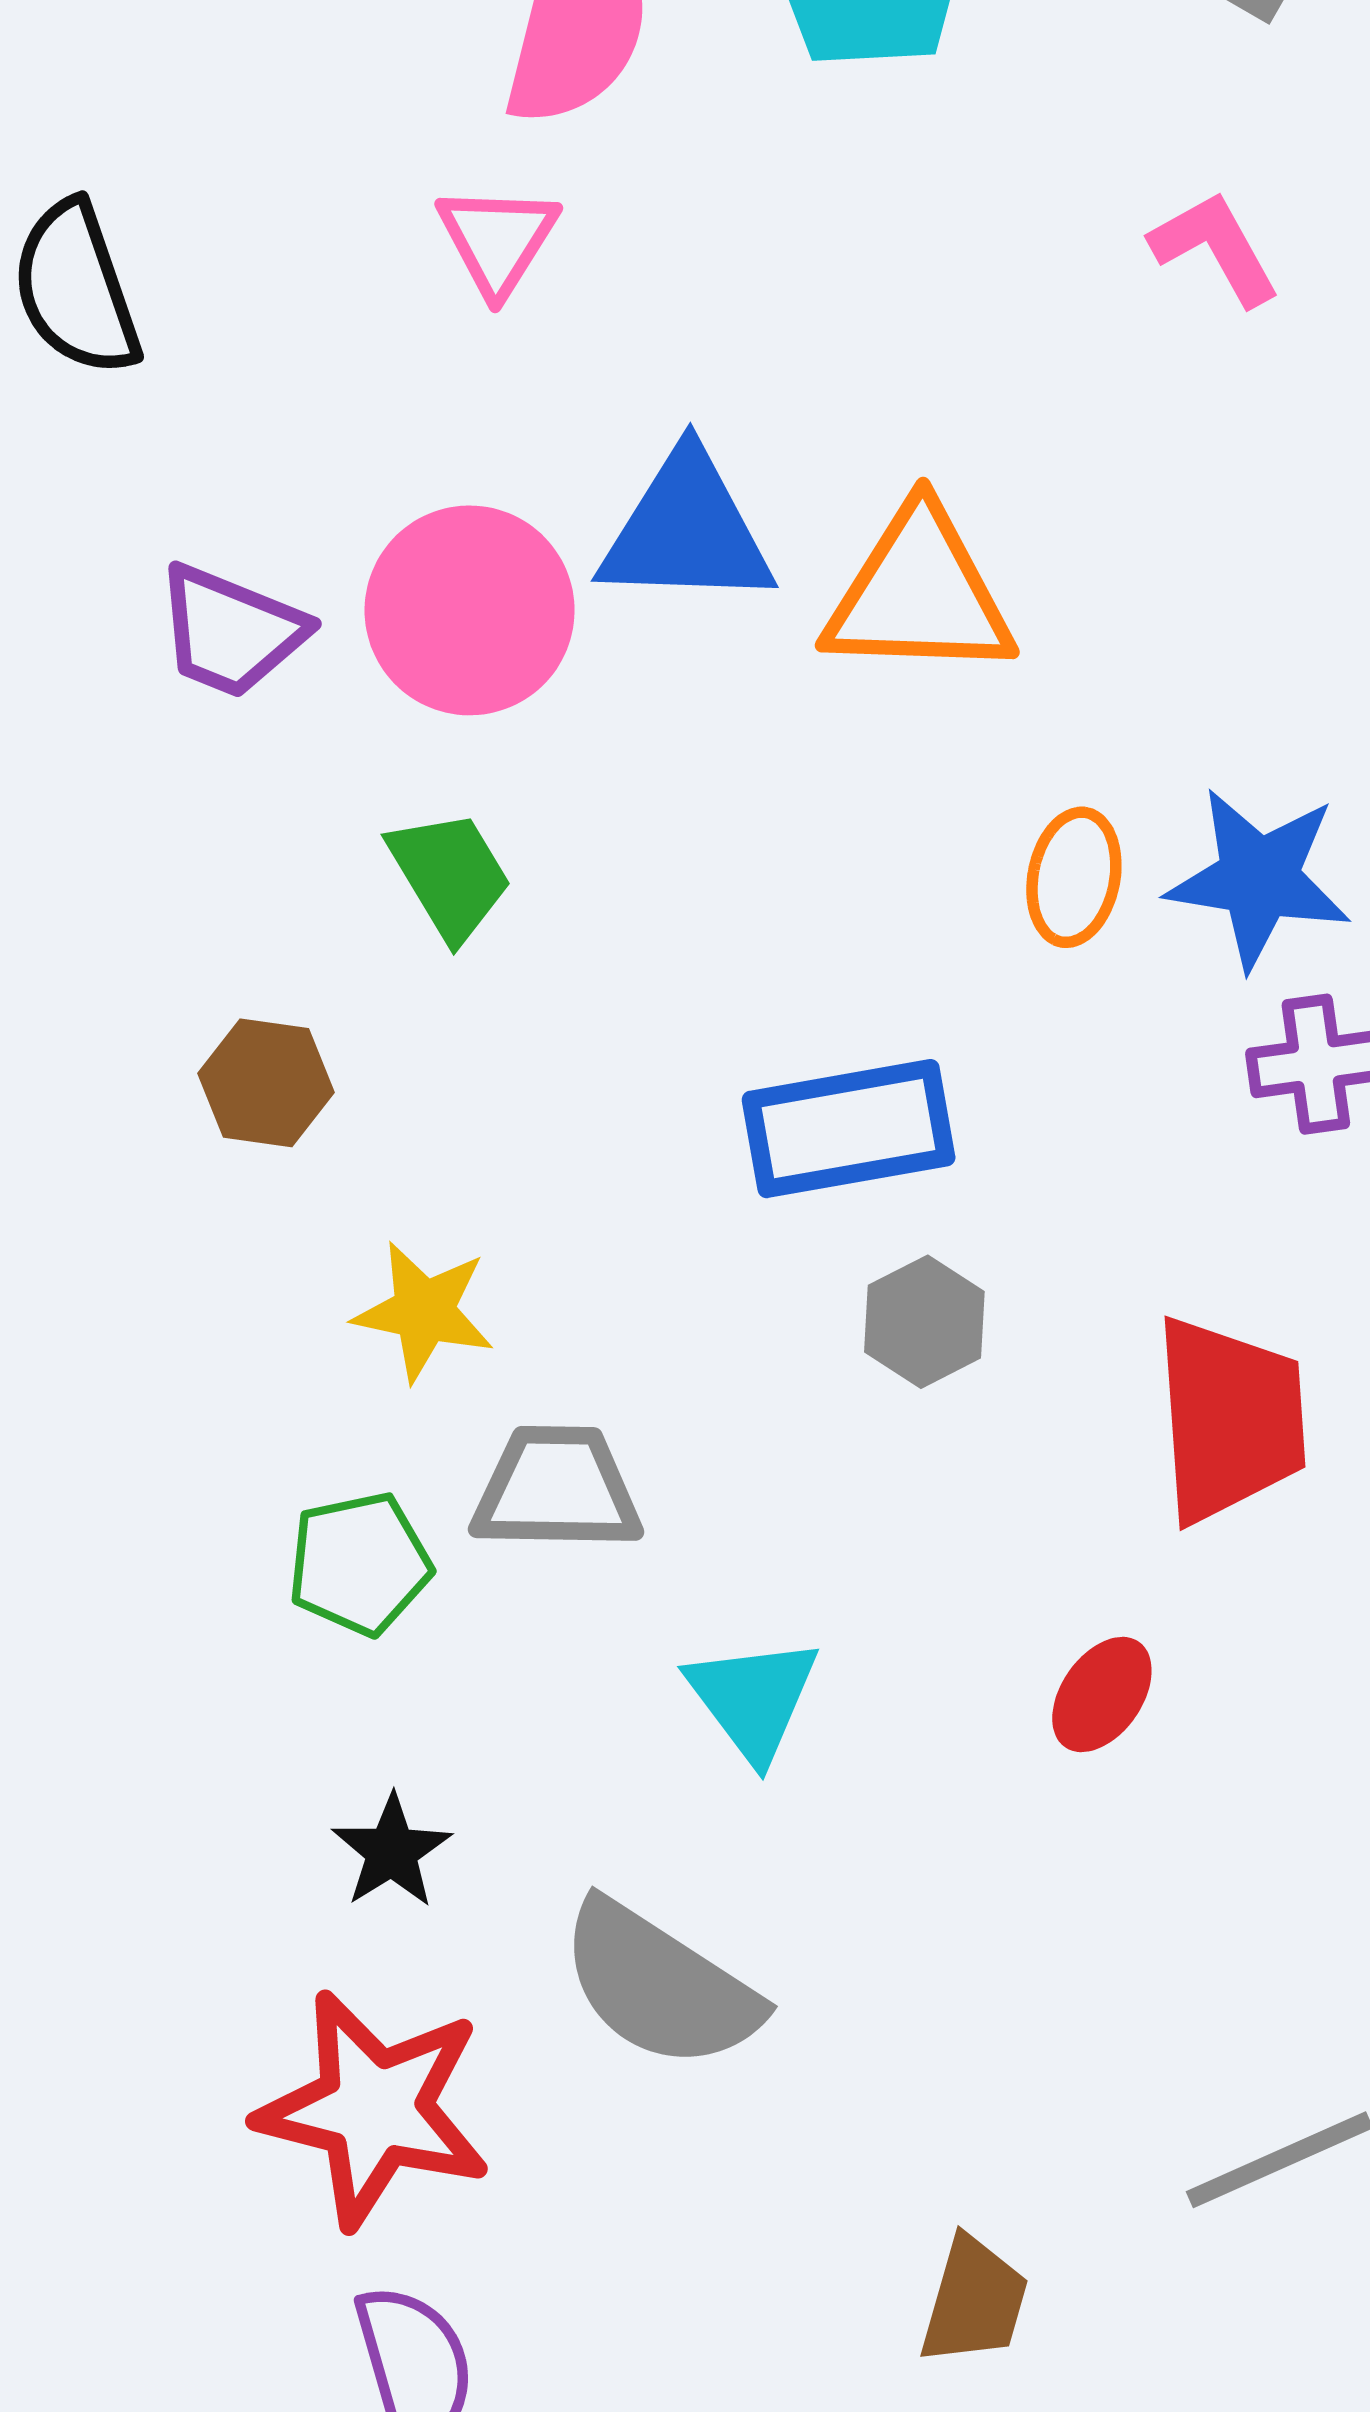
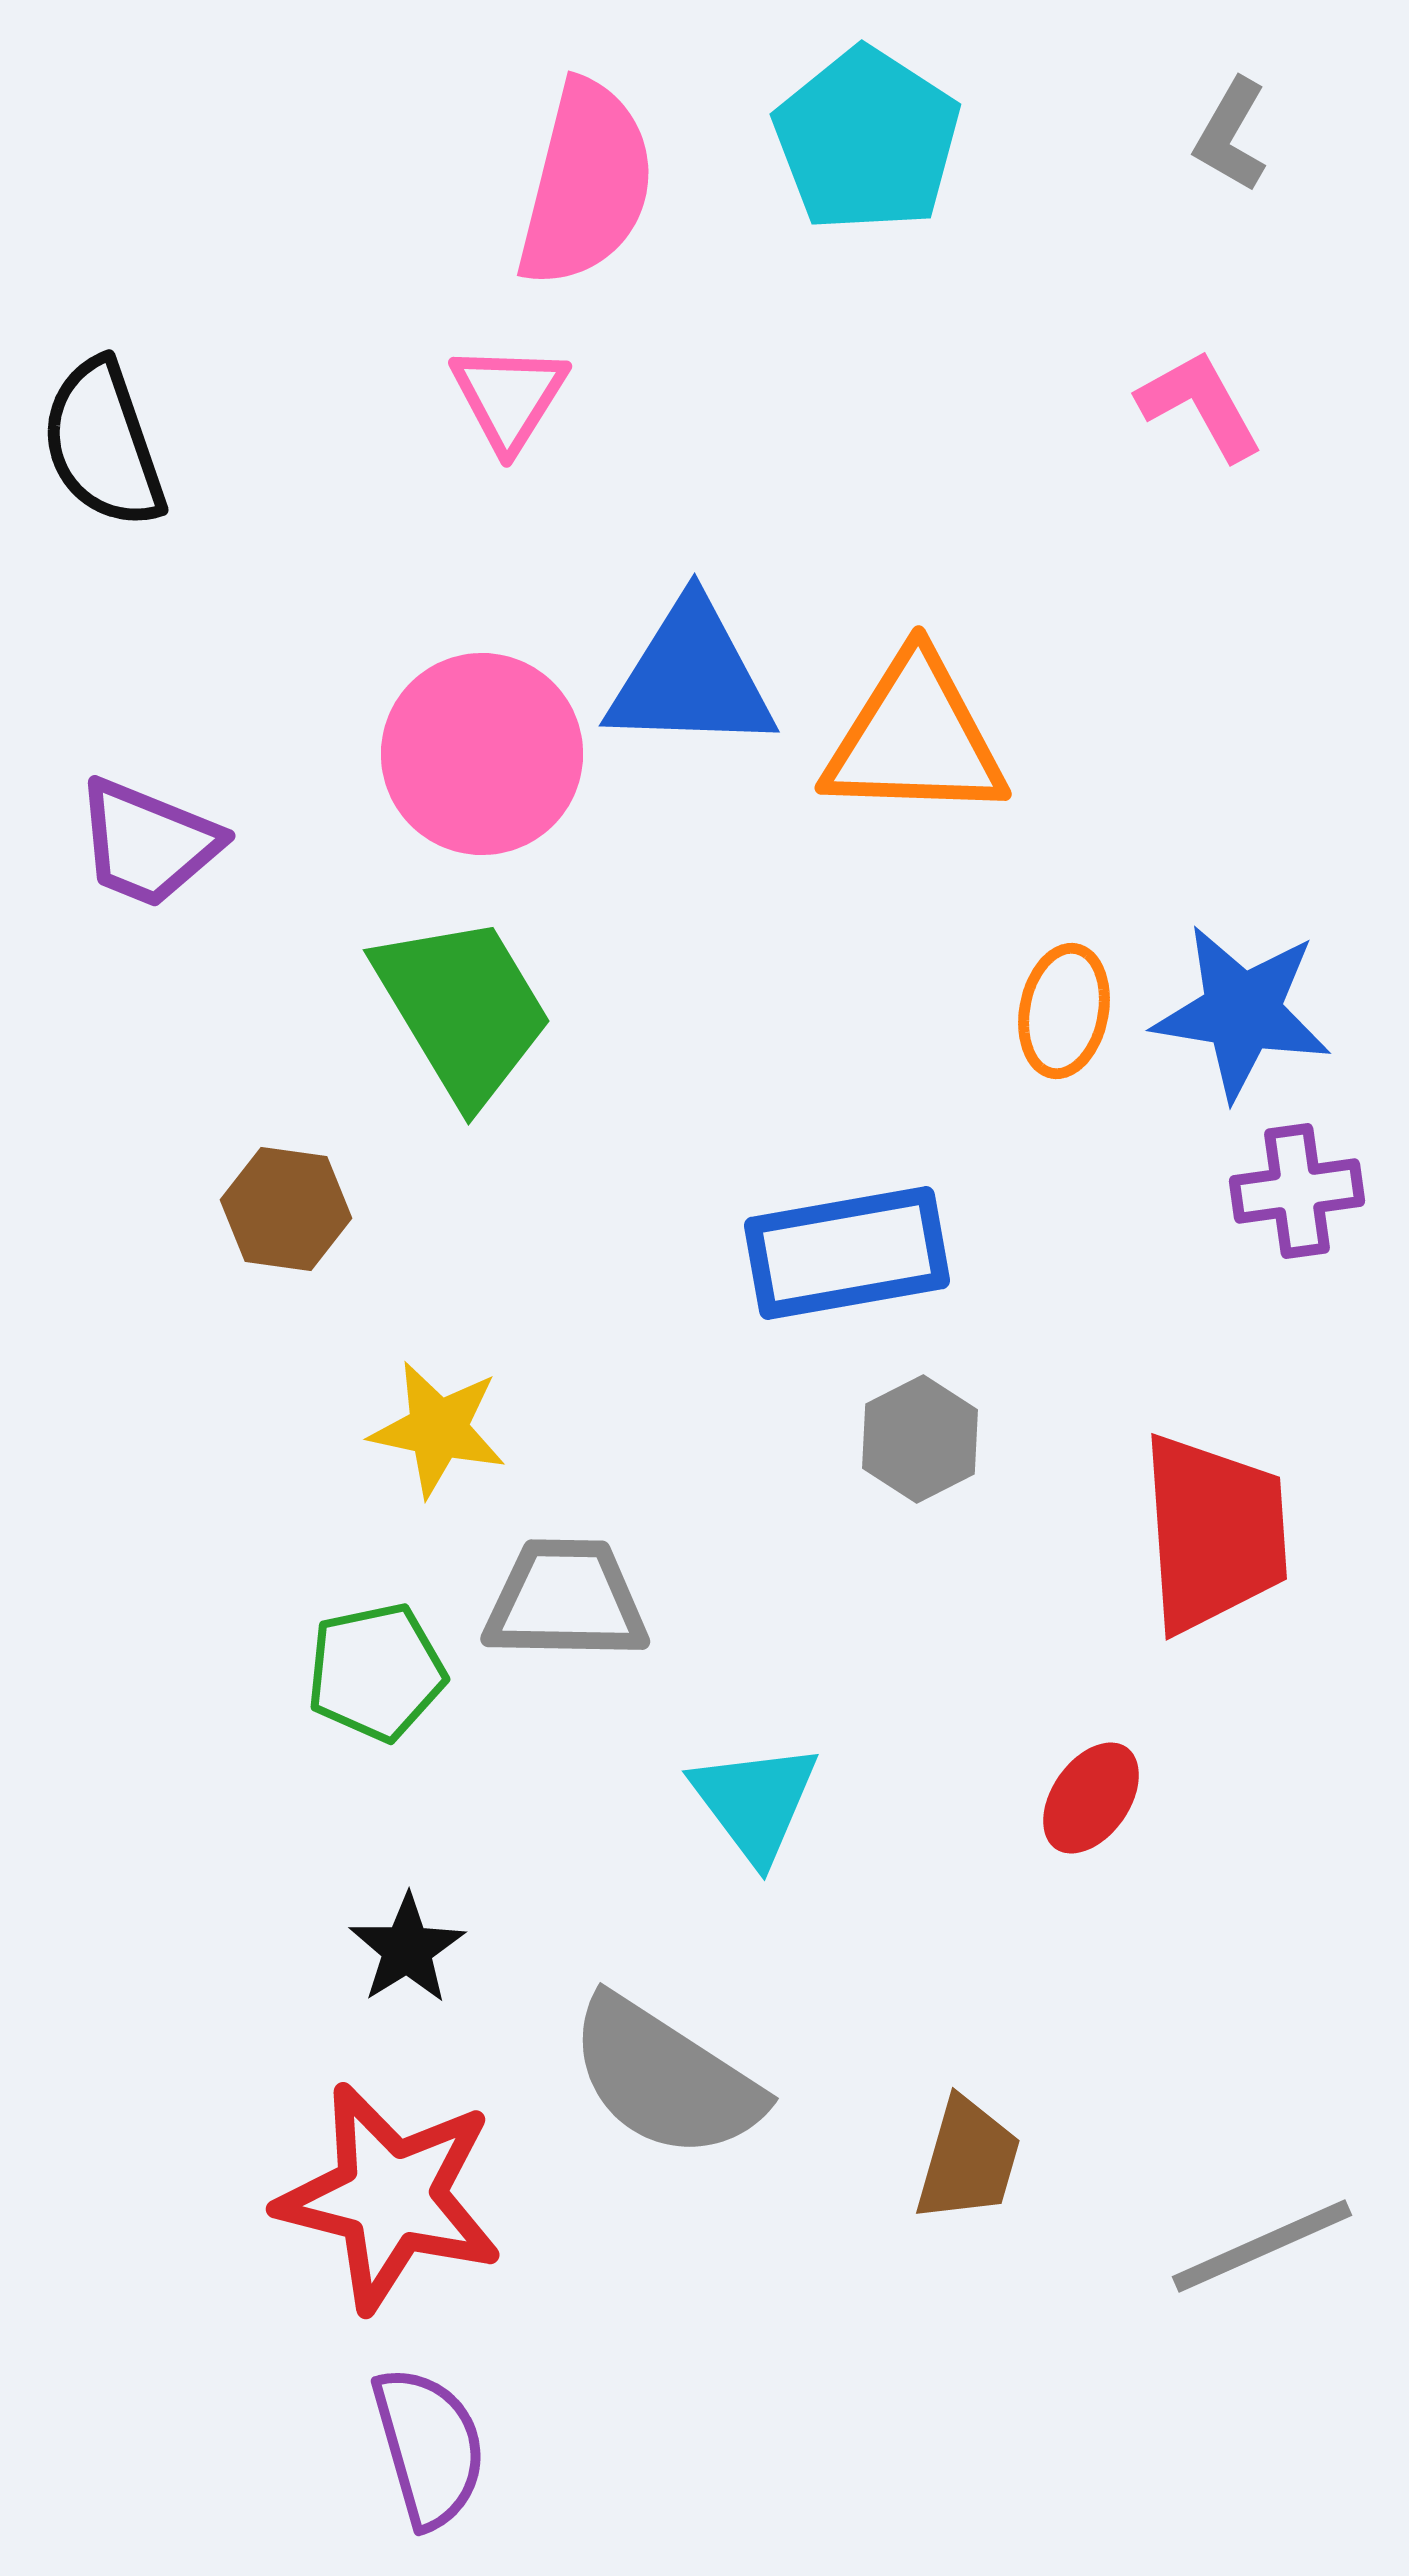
purple trapezoid: (231, 631) -> (148, 843), moved
green trapezoid: (450, 875) -> (463, 1009), size x1.5
brown trapezoid: (974, 2301) -> (968, 2160), moved

